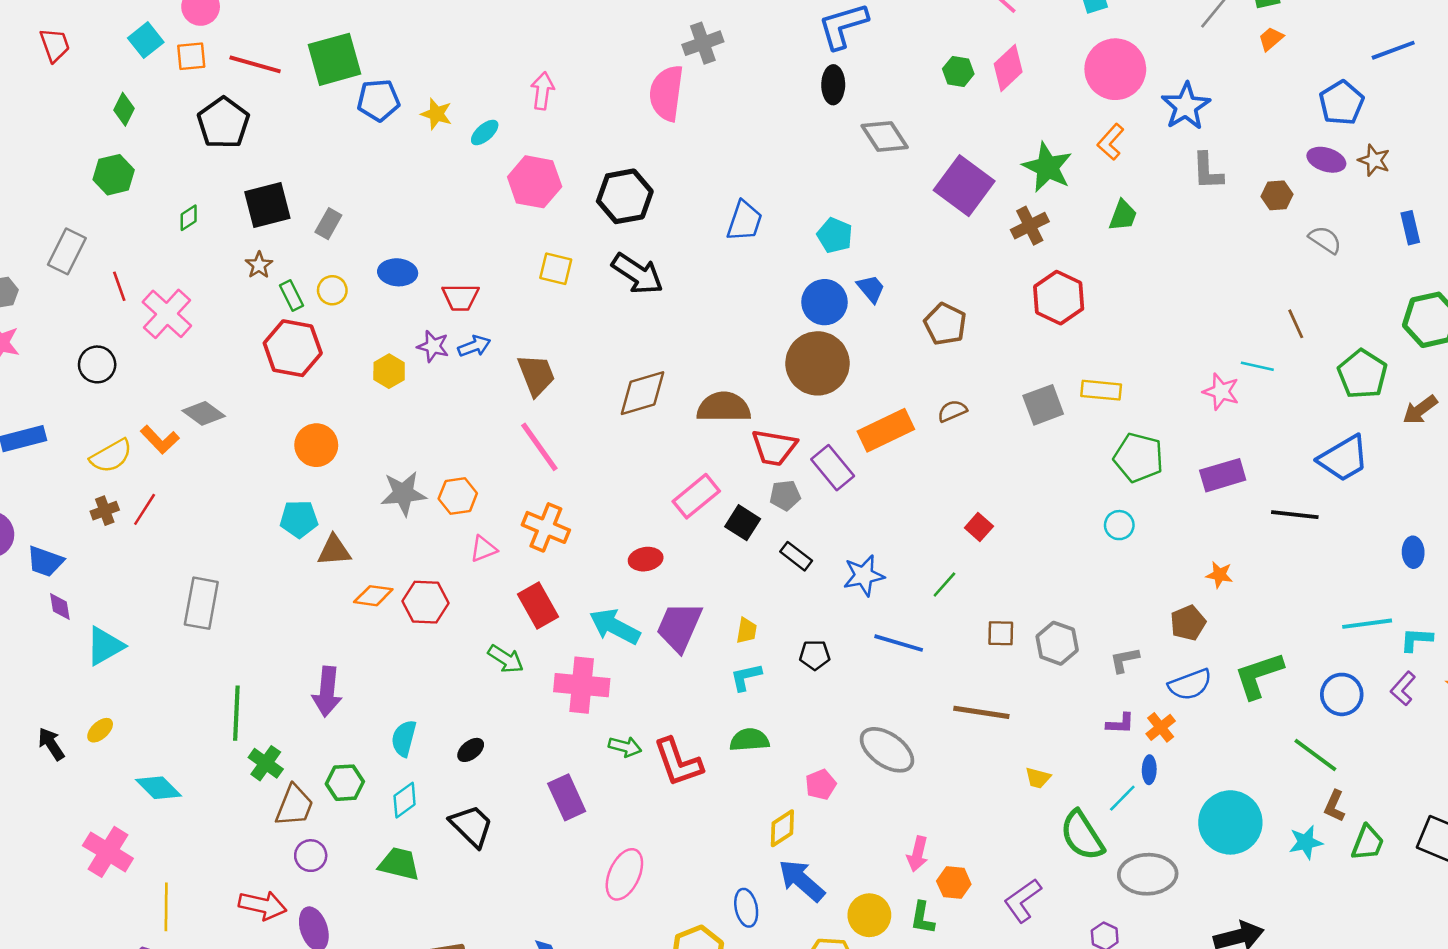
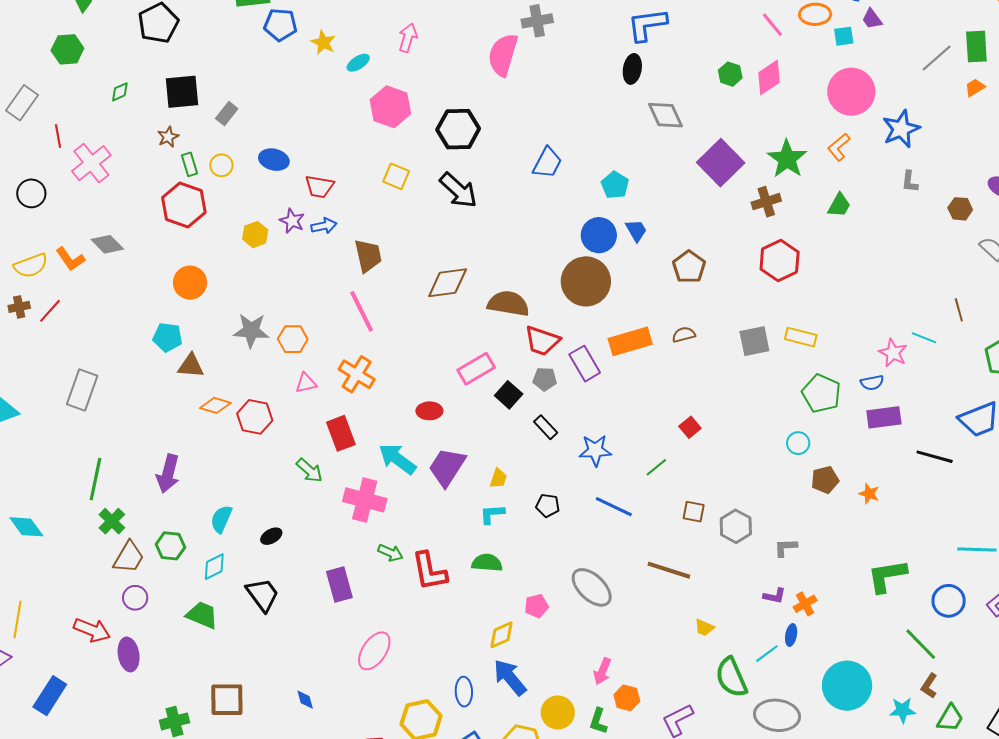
gray L-shape: (1208, 171) -> (910, 182), size x0.7
brown pentagon: (1188, 623) -> (825, 480), moved
blue semicircle: (1190, 685) -> (872, 383), moved, size x0.7

